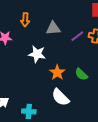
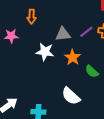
gray triangle: (53, 28) -> (63, 34), moved
orange star: (57, 72) -> (73, 57), moved

